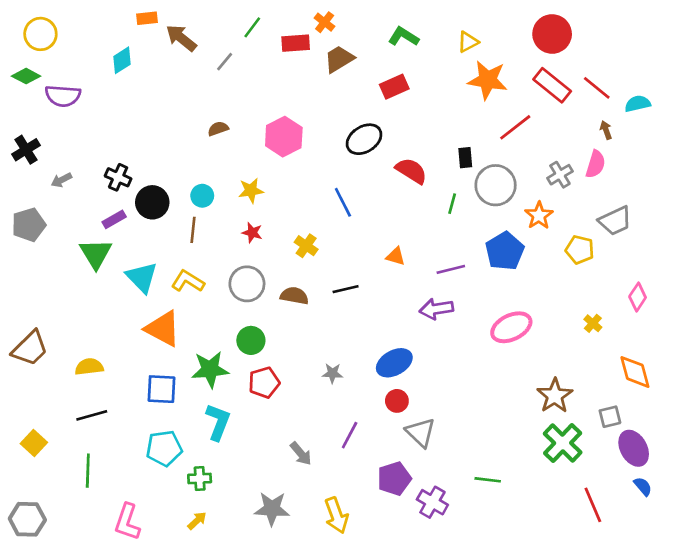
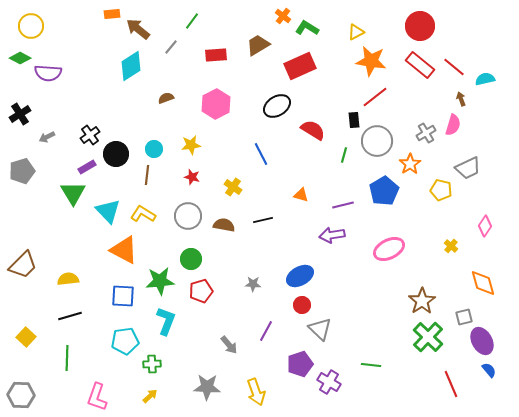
orange cross: (325, 22) -> (283, 16), moved
red rectangle: (296, 43) -> (216, 55), moved
cyan diamond: (122, 60) -> (131, 66), moved, size x1.4
red rectangle: (394, 87) -> (300, 66), size x1.4
red line: (515, 127) -> (375, 97), moved
black cross: (118, 177) -> (90, 135), turned 30

